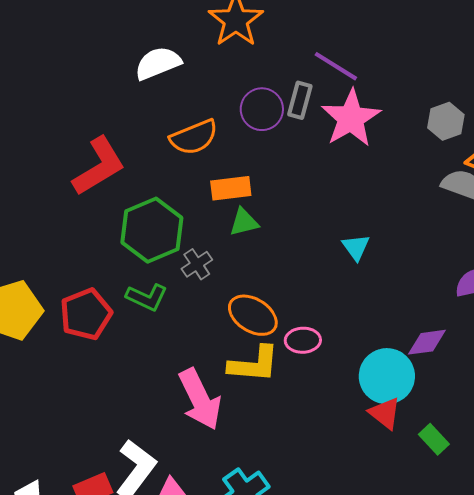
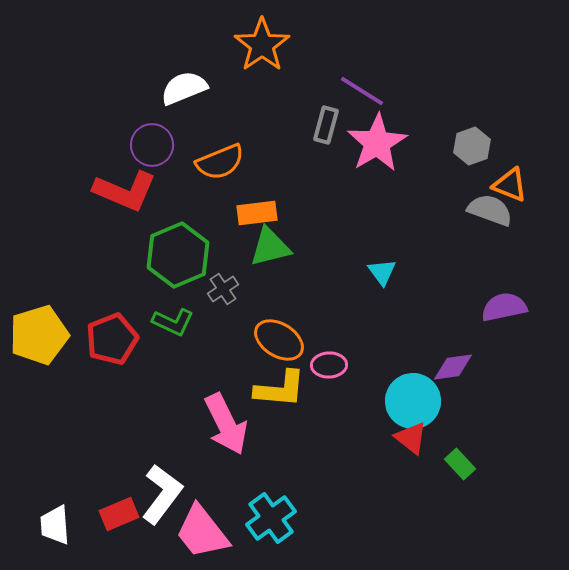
purple circle: (262, 109) -> (152, 145), moved
red L-shape: (99, 166) -> (125, 191), turned 54
green triangle: (244, 222) -> (270, 247), size x1.4

